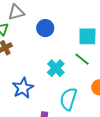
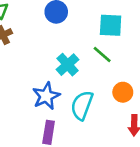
blue star: (23, 88) -> (46, 96), moved

